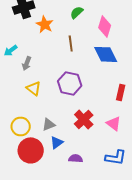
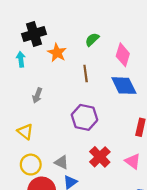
cyan arrow: (11, 50) -> (21, 59), moved, turned 120
yellow triangle: (34, 88) -> (25, 132), moved
gray triangle: (49, 124) -> (61, 162), turned 48

